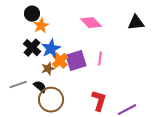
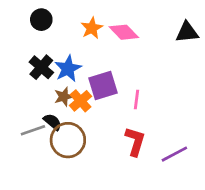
orange star: (41, 26) -> (92, 28), moved
pink line: (100, 59) -> (137, 99), moved
orange cross: (60, 61) -> (81, 101), moved
gray line: (18, 85) -> (33, 130), moved

